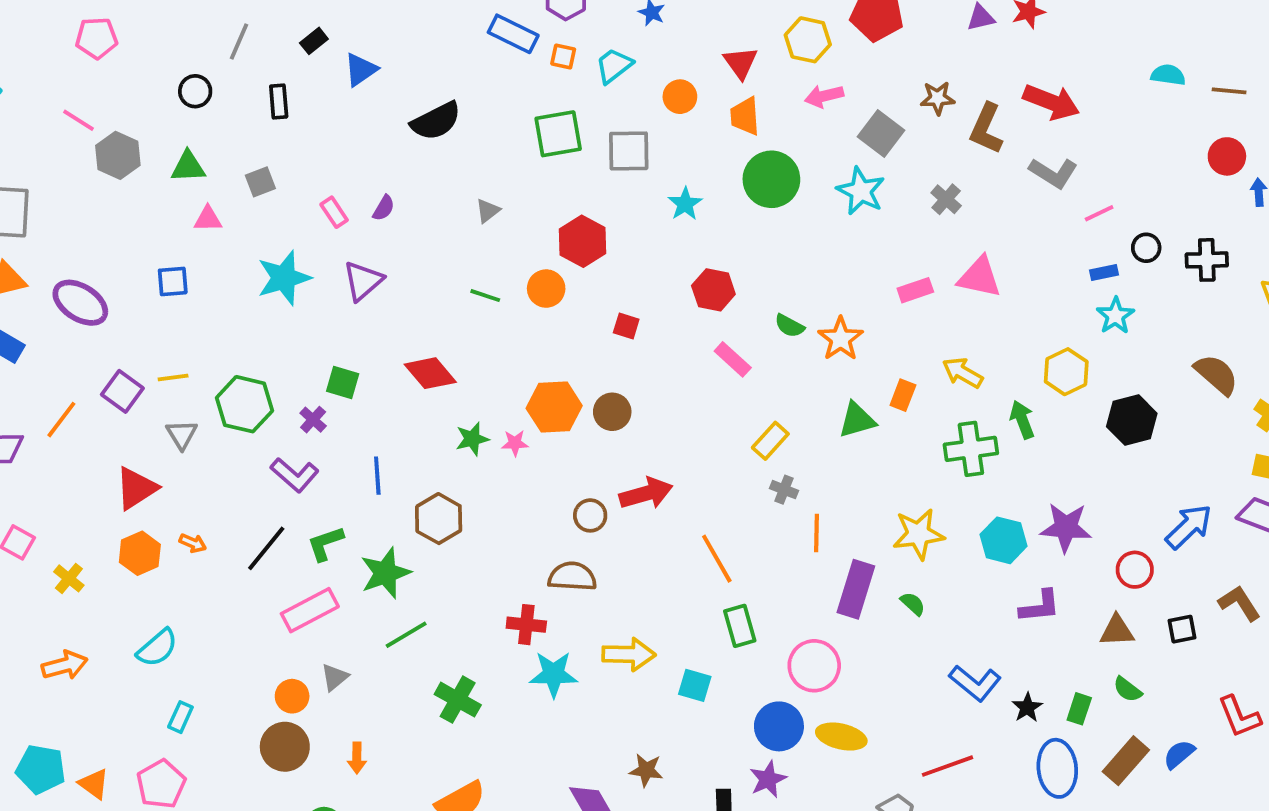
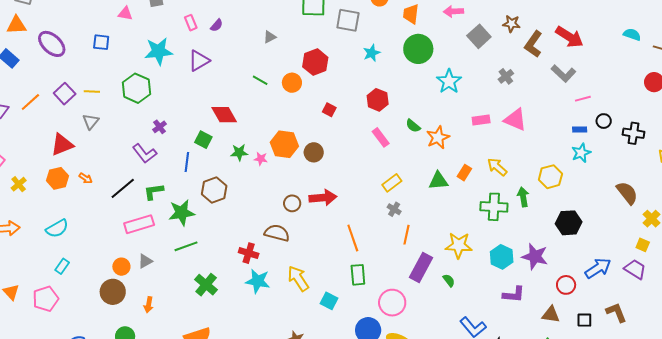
cyan star: (861, 191) -> (449, 81), moved
green square: (343, 383) -> (203, 140), moved
green hexagon: (245, 404) -> (136, 88), moved
black hexagon: (1132, 420) -> (569, 223), moved
yellow arrow: (629, 654) -> (298, 278), turned -136

